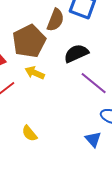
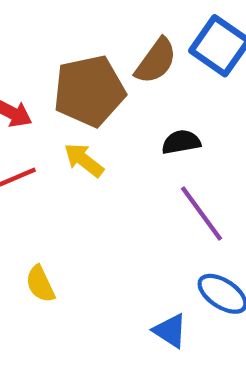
black semicircle: (76, 53) -> (181, 142), size x0.7
blue triangle: (93, 139) -> (170, 331), turned -30

